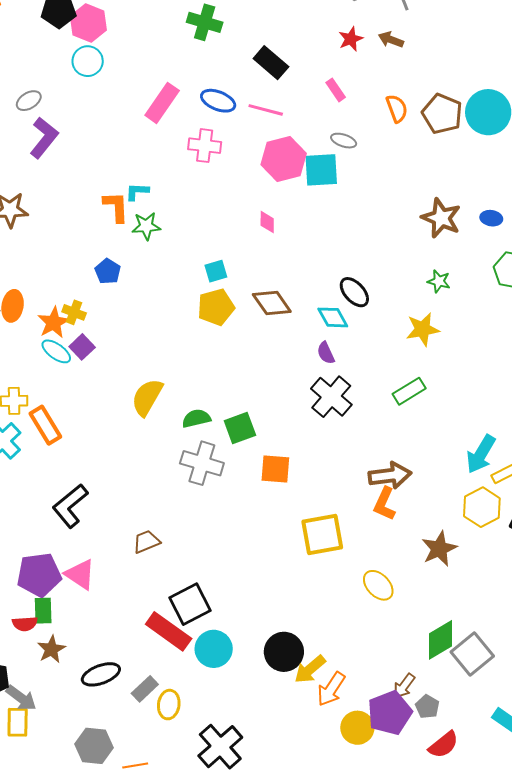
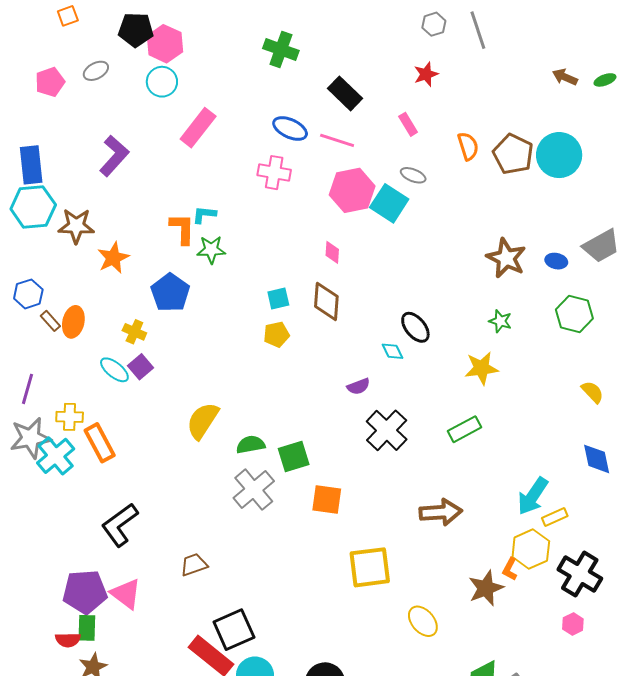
brown arrow: (391, 40) -> (565, 77), moved
gray ellipse: (29, 101) -> (96, 71), moved
pink rectangle: (162, 103) -> (198, 128), moved
cyan square: (321, 170) -> (389, 203), turned 33
blue pentagon: (108, 271) -> (170, 293), size x1.5
brown diamond: (272, 303) -> (326, 301), moved, turned 36
yellow pentagon: (216, 307) -> (276, 335), size x0.7
cyan diamond: (333, 317) -> (392, 351), size x0.7
orange star: (54, 323) -> (113, 258), moved
purple semicircle: (326, 353) -> (358, 386), moved, turned -90
gray cross: (202, 463) -> (254, 490), turned 30
orange L-shape: (385, 504) -> (510, 569), moved, size x0.7

